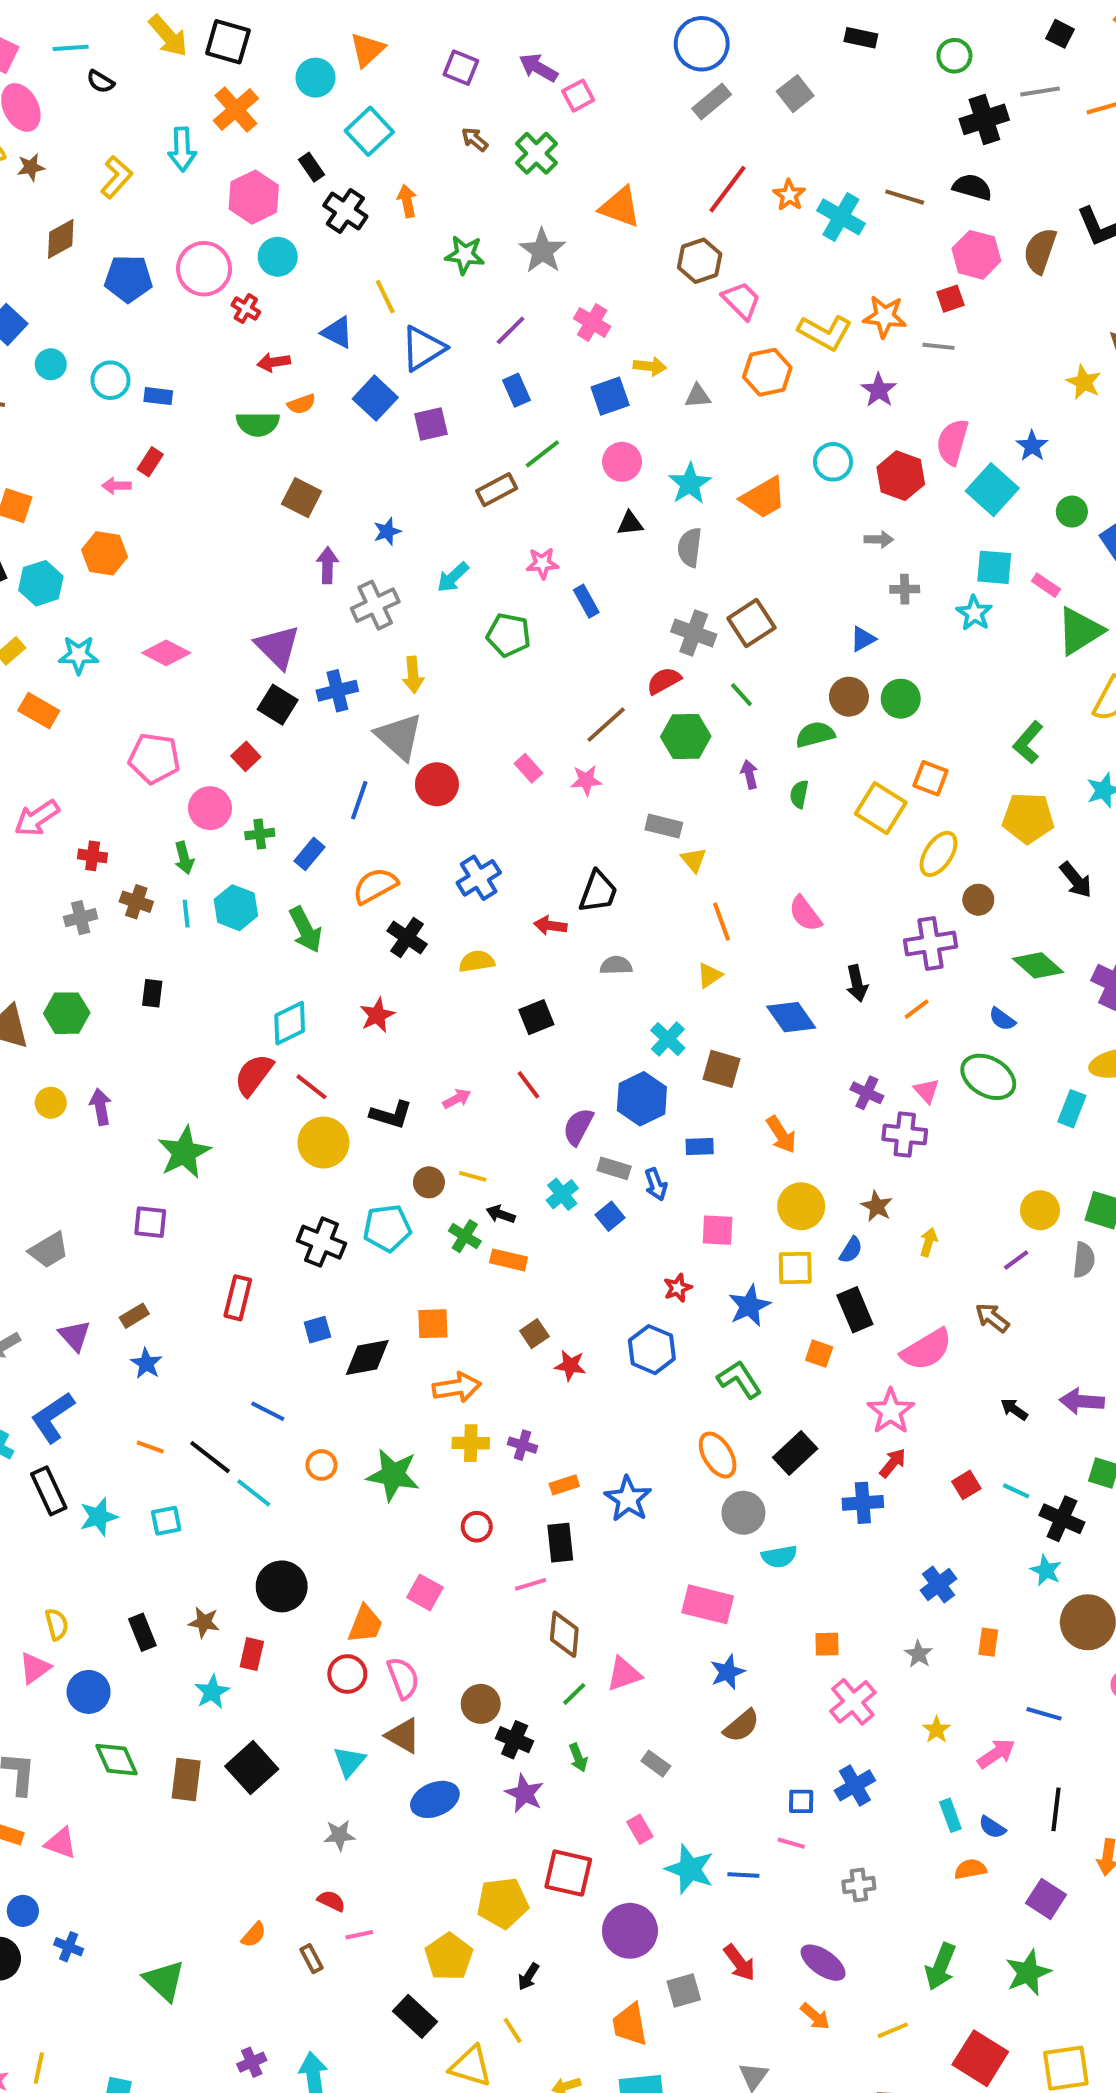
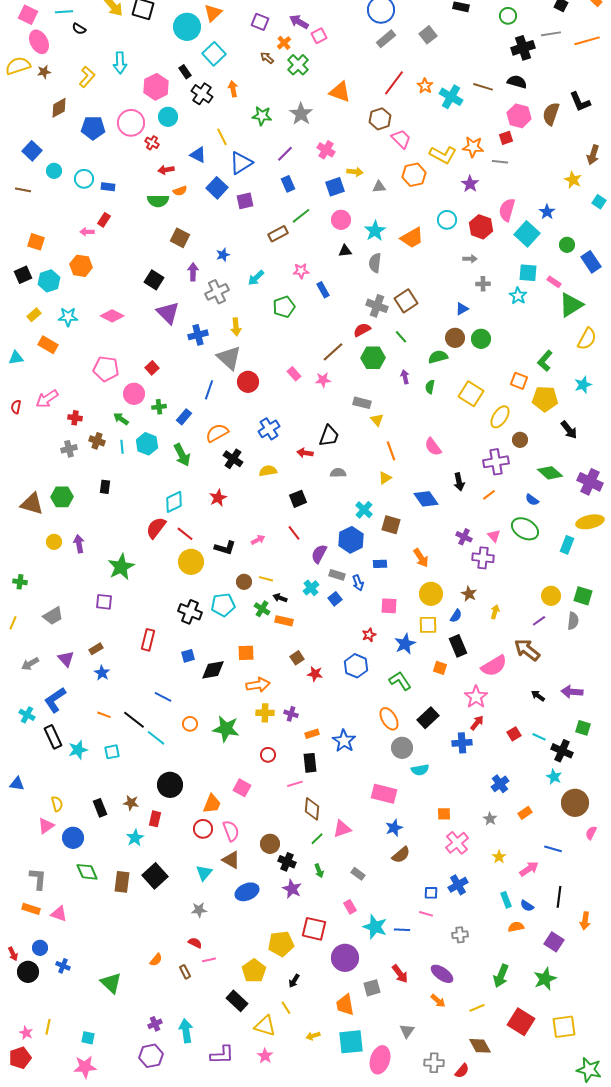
cyan circle: (315, 78) -> (187, 27), size x1.4
orange cross: (236, 109) -> (284, 43), moved, size x0.6
green pentagon: (509, 635) -> (284, 307), turned -30
black square: (278, 705) -> (154, 280), moved
orange square: (931, 778) -> (519, 381), moved
green arrow: (184, 858) -> (121, 419), turned 140
brown arrow: (992, 1318) -> (527, 650), size x1.5
orange rectangle: (988, 1642) -> (525, 813), turned 48

